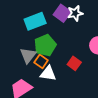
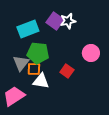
green pentagon: (45, 45) -> (38, 53), turned 30
orange square: (41, 61) -> (34, 69), turned -32

